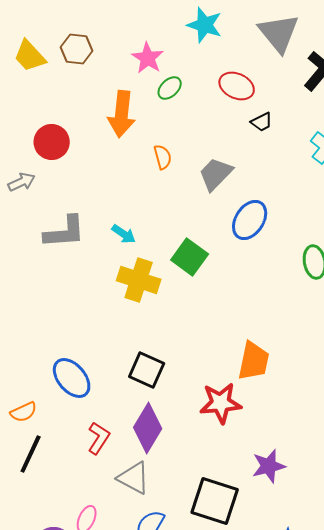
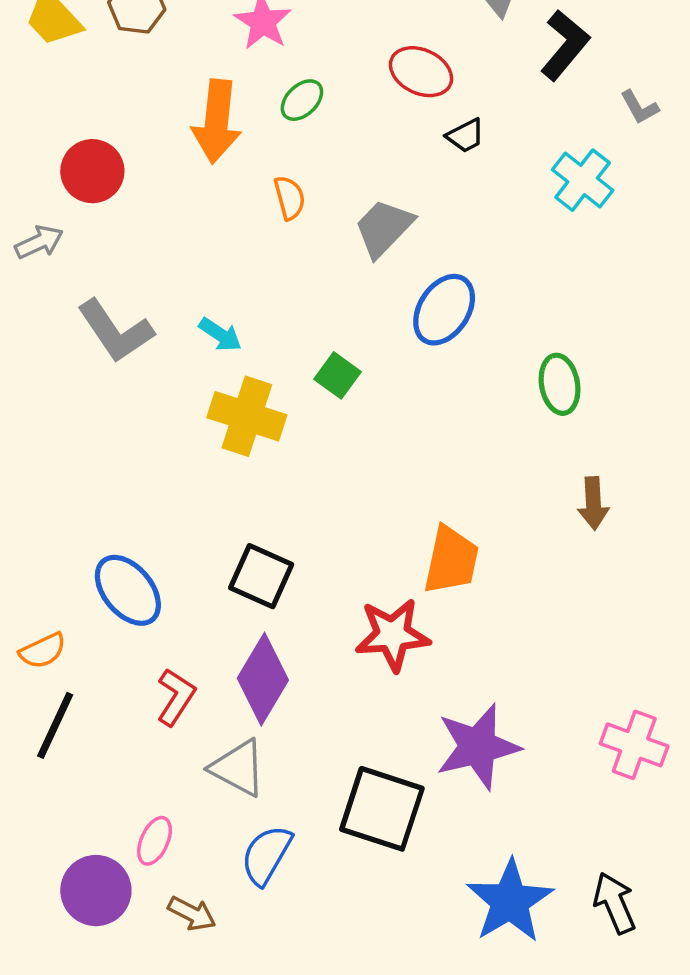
green ellipse: (170, 88) -> (302, 100), moved
gray L-shape: (65, 232) -> (115, 331), turned 60
green square: (190, 257) -> (338, 375), size x0.7
purple star: (269, 466) -> (478, 747), size x1.4

